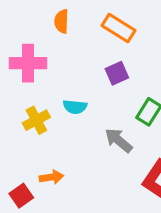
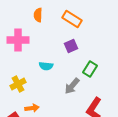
yellow cross: (36, 120) -> (18, 84), moved
gray arrow: (119, 140) -> (72, 86), turned -90

